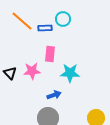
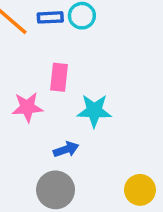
blue rectangle: (45, 28) -> (50, 17), moved

